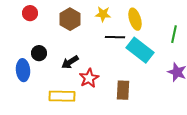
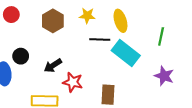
red star: (89, 78) -> (73, 82), turned -30

